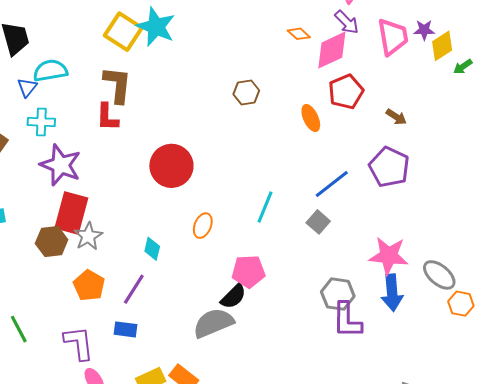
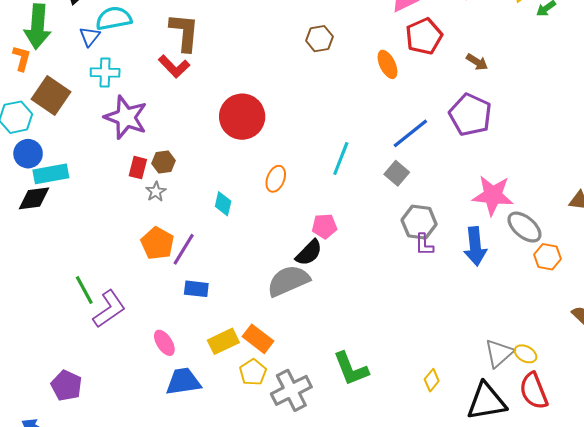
red L-shape: (107, 117) -> (174, 66), turned -44
red rectangle: (71, 213) -> (138, 168), size x0.5
gray star: (88, 236) -> (156, 192), size x0.7
brown hexagon: (52, 242) -> (164, 162), moved, size x0.7
pink star: (389, 256) -> (493, 195), moved
pink pentagon: (249, 271) -> (324, 226), size x0.7
purple line: (134, 289) -> (184, 249), moved
gray hexagon: (338, 294) -> (419, 222), moved
purple L-shape: (347, 320) -> (424, 245), moved, size x0.6
purple L-shape: (79, 343) -> (109, 309), moved, turned 63

